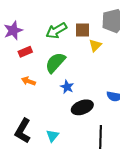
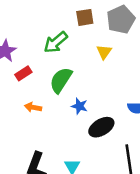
brown square: (83, 30) -> (85, 17), moved

